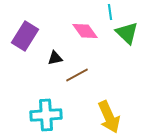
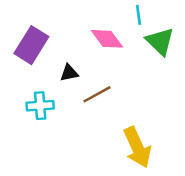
cyan cross: (46, 115) -> (40, 106), moved, size x0.7

